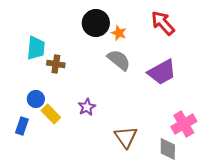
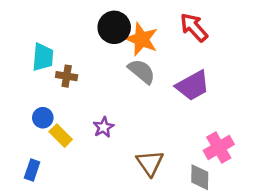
orange star: (119, 33) -> (142, 39), size x1.8
blue rectangle: (22, 126) -> (32, 170), moved

